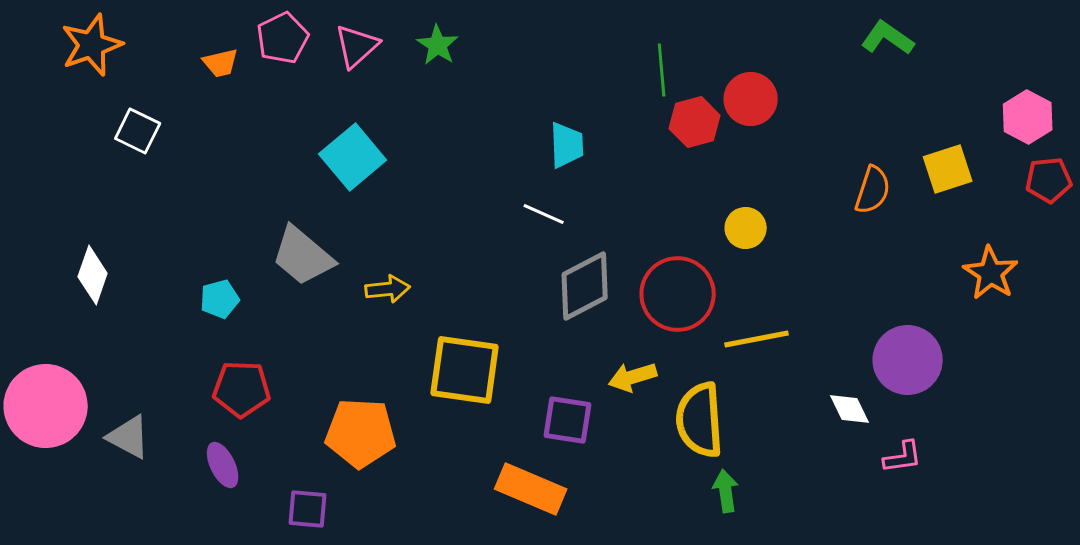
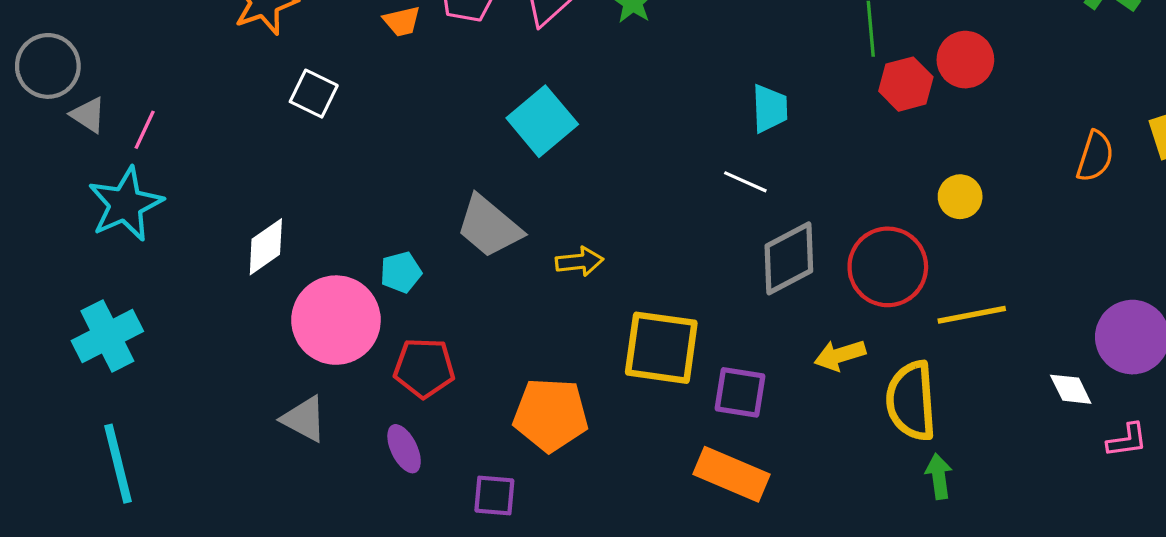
white diamond: (93, 275) -> (266, 247), turned 36
pink circle: (46, 406) -> (336, 320), moved
purple square: (568, 420) -> (740, 392), moved

